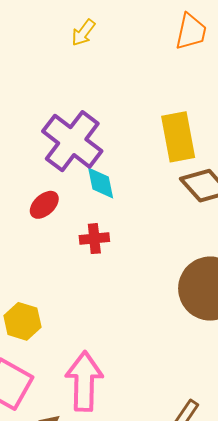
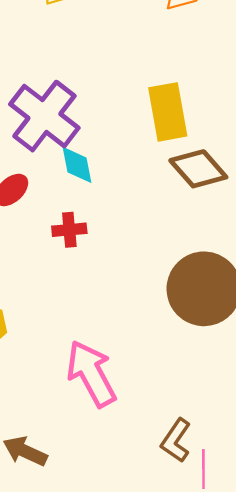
pink arrow: (84, 381) -> (91, 374), moved, turned -30

